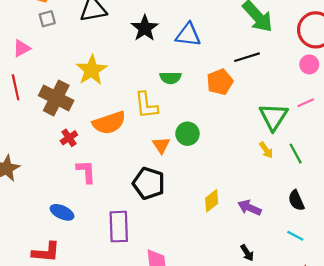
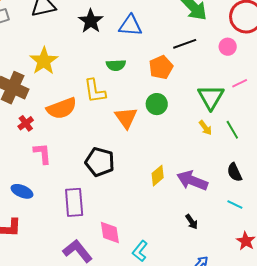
pink circle: (309, 64) -> (228, 47), moved
green circle: (187, 134) -> (157, 104), moved
orange triangle: (161, 145) -> (126, 118), moved, size x1.4
purple arrow: (250, 208) -> (192, 181), size x1.4

